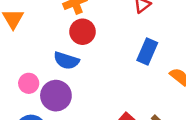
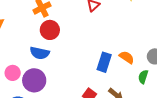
blue rectangle: (147, 52) -> (104, 62), moved

